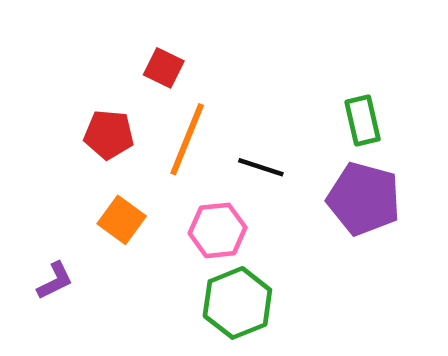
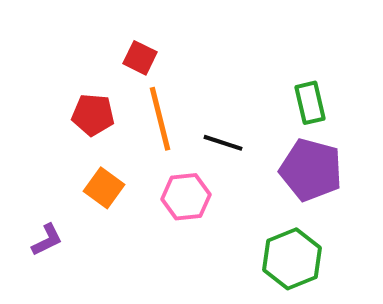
orange line: (187, 139) -> (160, 119), turned -36
green hexagon: (237, 303) -> (292, 259), moved

